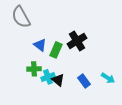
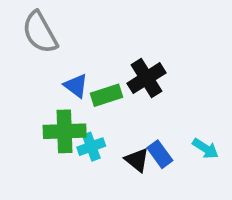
green rectangle: (56, 50) -> (106, 95), turned 49
green cross: (34, 69) -> (65, 131), size x1.5
black triangle: (58, 80) -> (137, 160), moved

